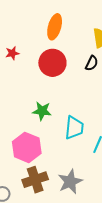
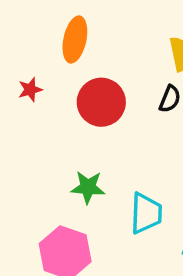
orange ellipse: (55, 27) -> (75, 39), moved

